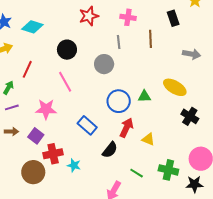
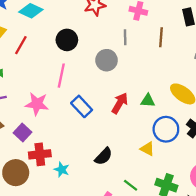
red line: (27, 69) -> (21, 45), moved
pink line: (65, 82) -> (61, 76), turned 35
blue circle: (119, 101) -> (166, 129), moved
blue rectangle: (87, 125) -> (82, 106), moved
red arrow: (126, 128) -> (120, 103), moved

